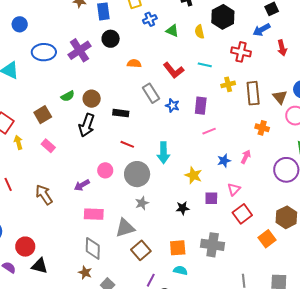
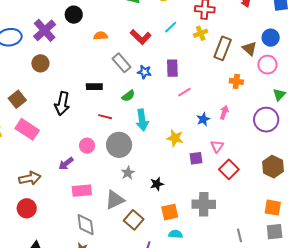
cyan line: (205, 65) -> (171, 27), turned -48
yellow cross: (228, 84) -> (201, 33), moved
brown rectangle: (253, 93) -> (223, 48), turned 35
green semicircle: (68, 96) -> (128, 96), moved
brown circle: (92, 99) -> (40, 63), moved
pink rectangle: (48, 146) -> (27, 129), size x1.6
brown arrow: (44, 195) -> (30, 178), turned 120
black star: (183, 208) -> (157, 184), moved
orange square: (267, 239) -> (273, 208), moved, turned -36
red circle: (25, 247) -> (27, 208), moved

